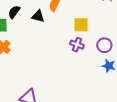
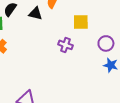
purple cross: (77, 45) -> (65, 45), moved

